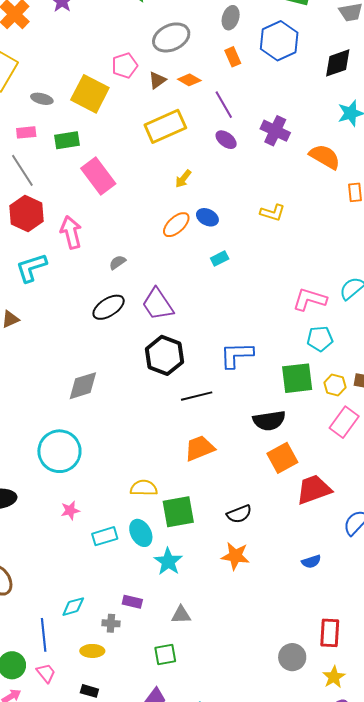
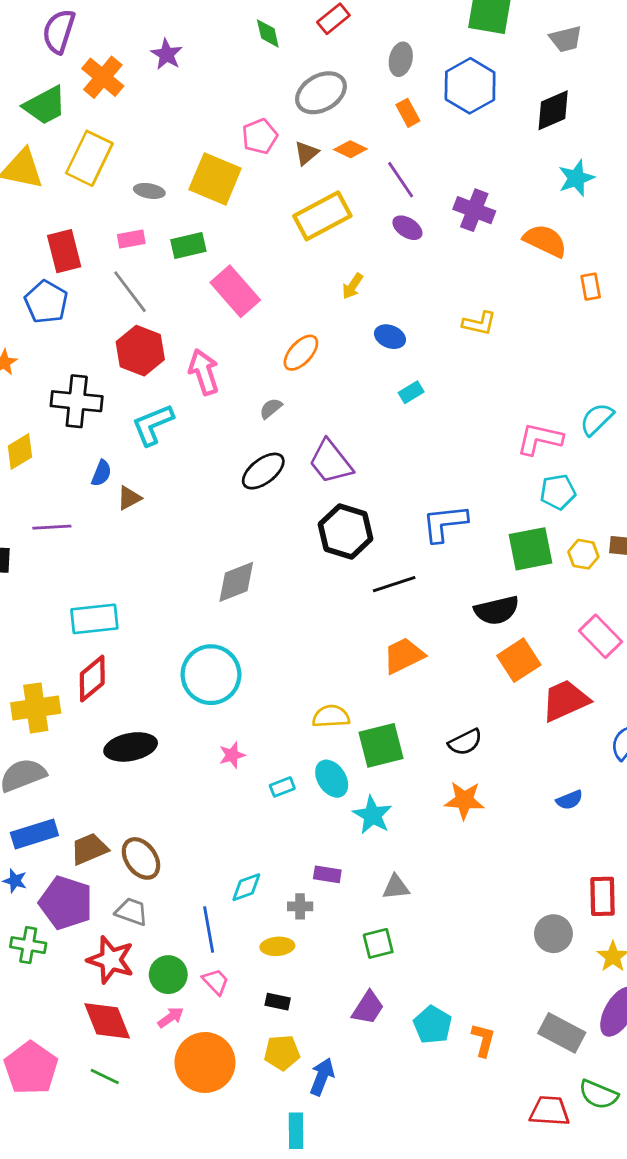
orange ellipse: (176, 225) -> (301, 353), moved
pink rectangle: (344, 422) -> (600, 636), moved, turned -76
cyan rectangle: (105, 536) -> (282, 787), size x0.7

